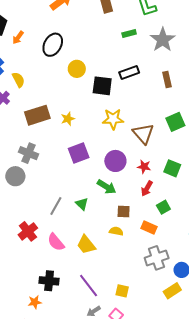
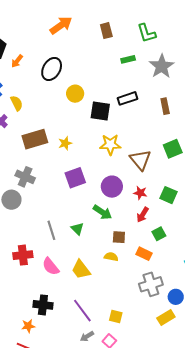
gray line: (56, 206) -> (51, 230), turned -48
red cross: (28, 231) -> (23, 255), turned 30

